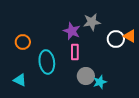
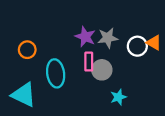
gray star: (92, 22) -> (108, 38), moved
gray circle: (86, 76) -> (102, 70), moved
cyan triangle: (20, 80) -> (24, 95), size x1.6

